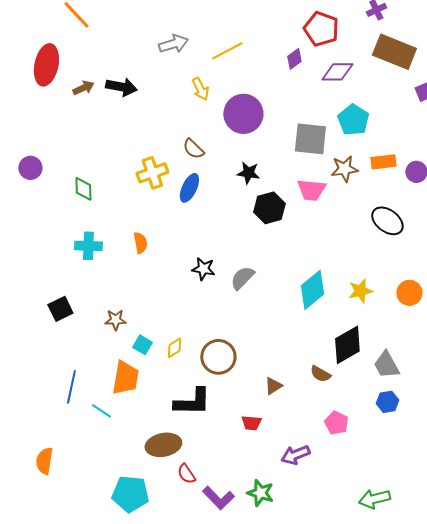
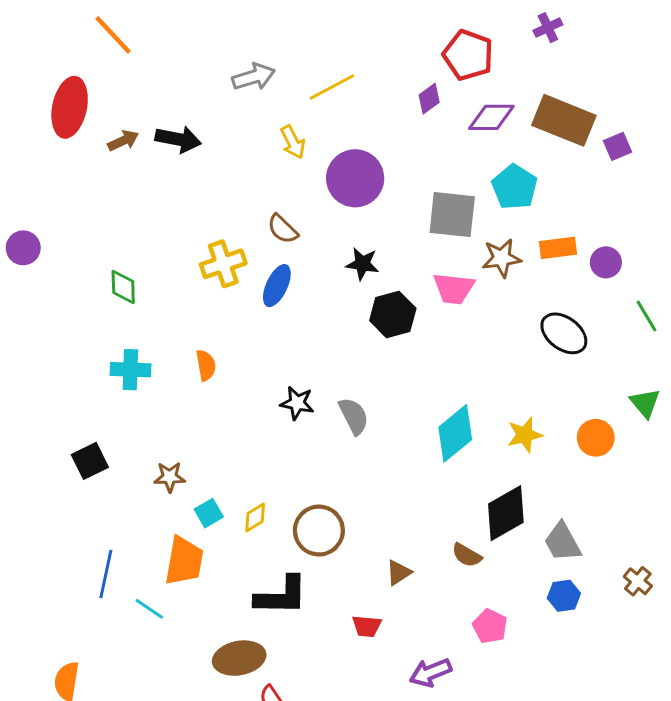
brown rectangle: (394, 52) -> (564, 120), moved
purple circle: (30, 168) -> (23, 248), moved
gray semicircle: (242, 278) -> (354, 416), turned 108
cyan square: (142, 345) -> (209, 513), turned 30

